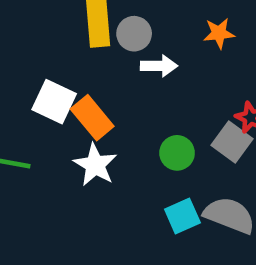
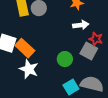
white arrow: (159, 66) -> (81, 25), moved

